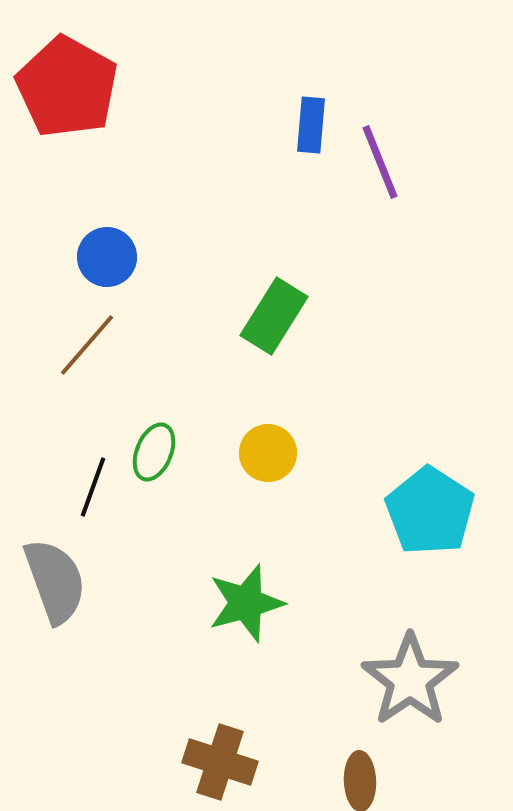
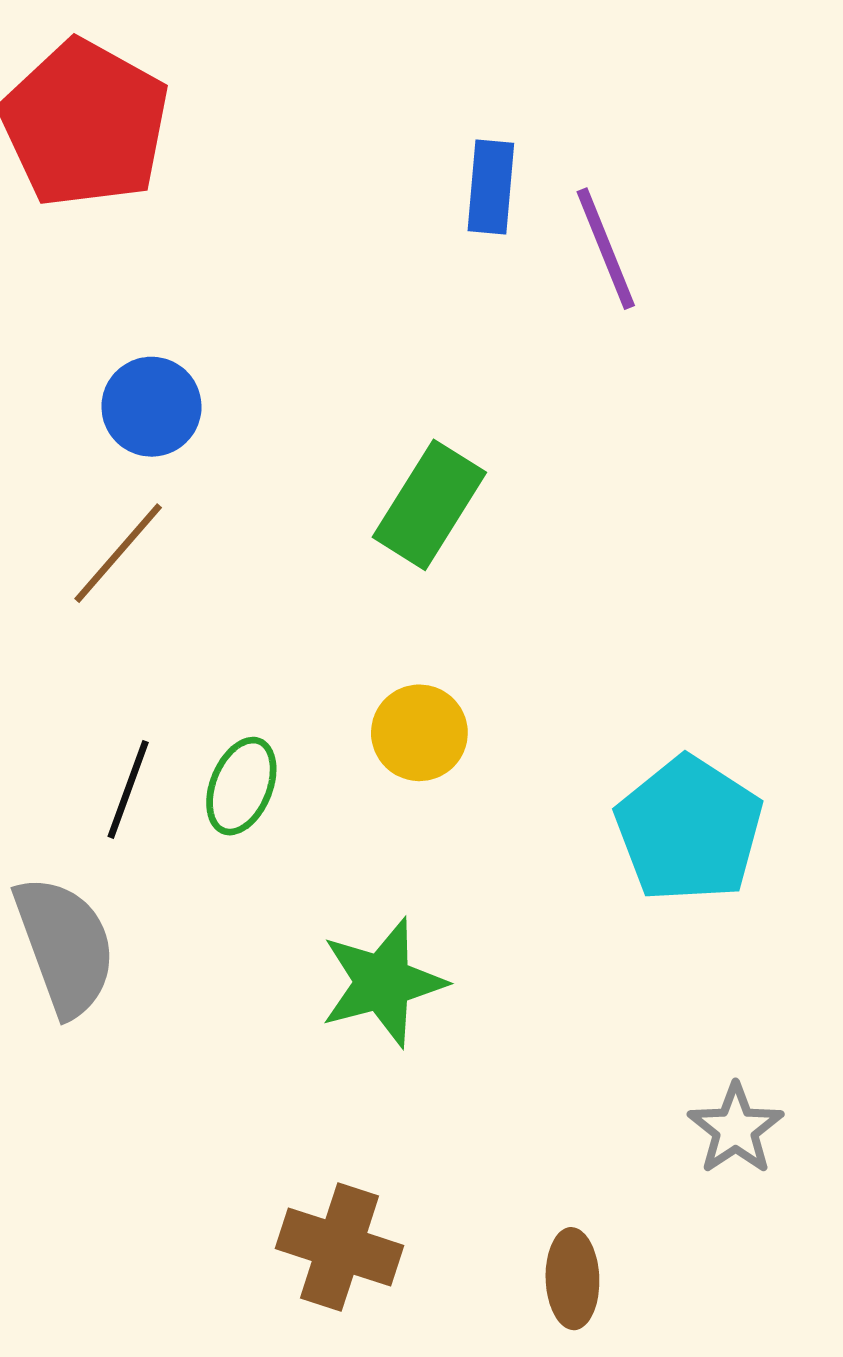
green ellipse: (154, 452) -> (241, 786), moved
gray star: (410, 680) -> (736, 1129), moved, size x0.6

